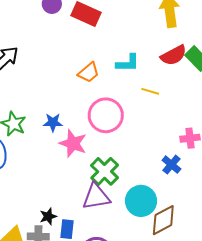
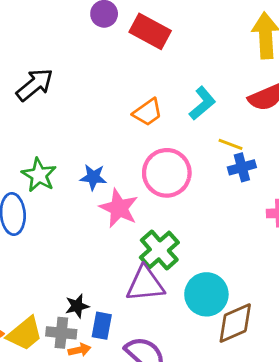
cyan L-shape: (128, 63) -> (202, 103), turned -45
blue cross: (171, 165) -> (242, 167), moved, turned 30

